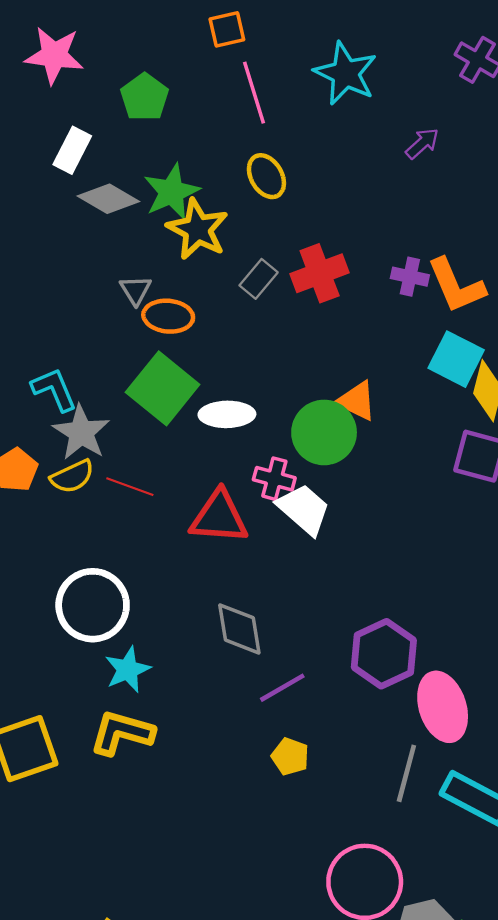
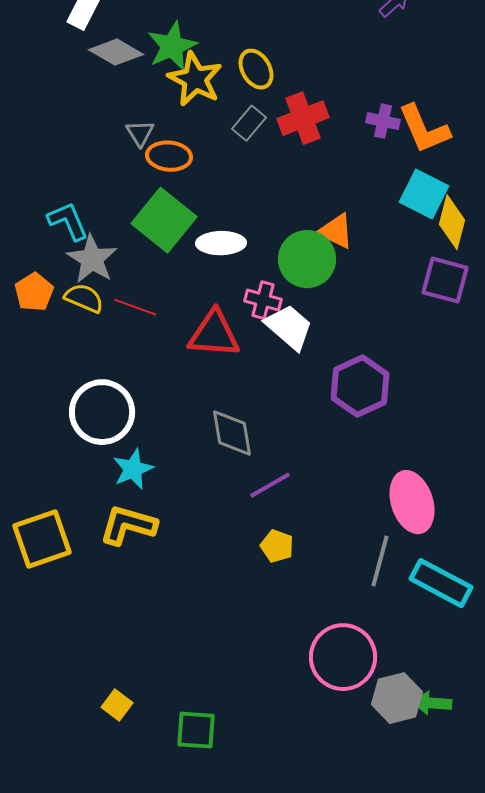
yellow ellipse: (266, 176) -> (256, 69), moved
yellow semicircle: (72, 476) -> (84, 298), turned -132
purple hexagon: (384, 654) -> (360, 386), moved

